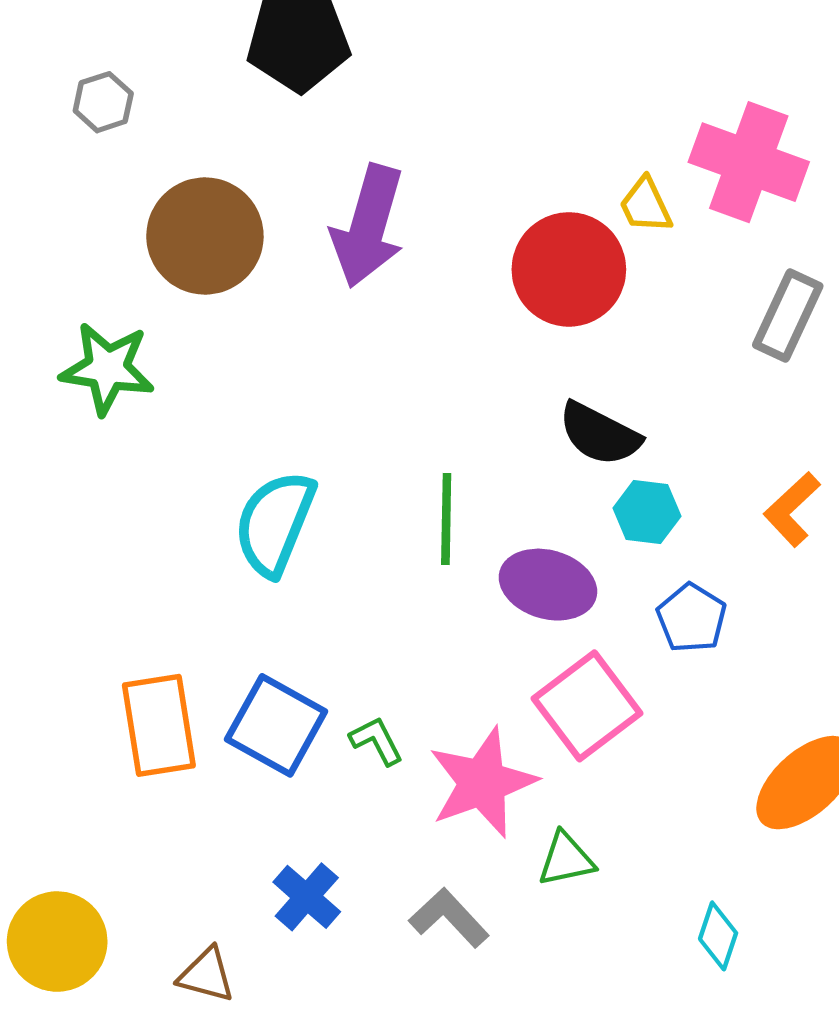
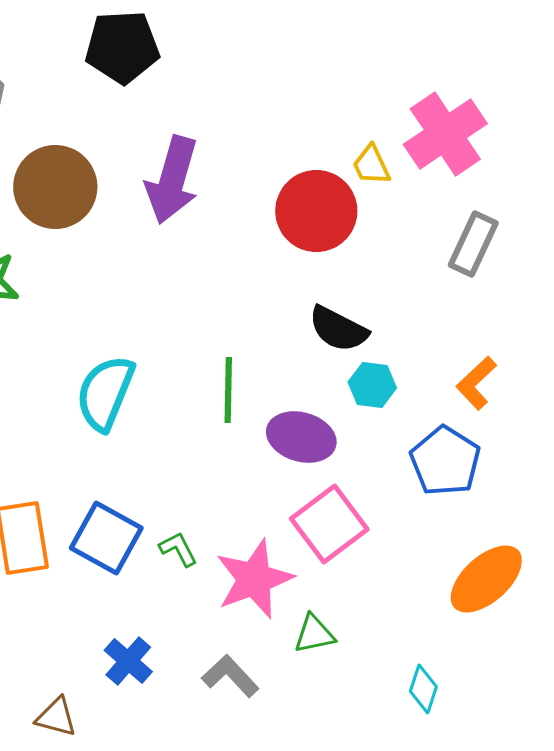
pink cross: (749, 162) -> (445, 134), turned 36
blue pentagon: (692, 618) -> (445, 461), moved, size x1.4

